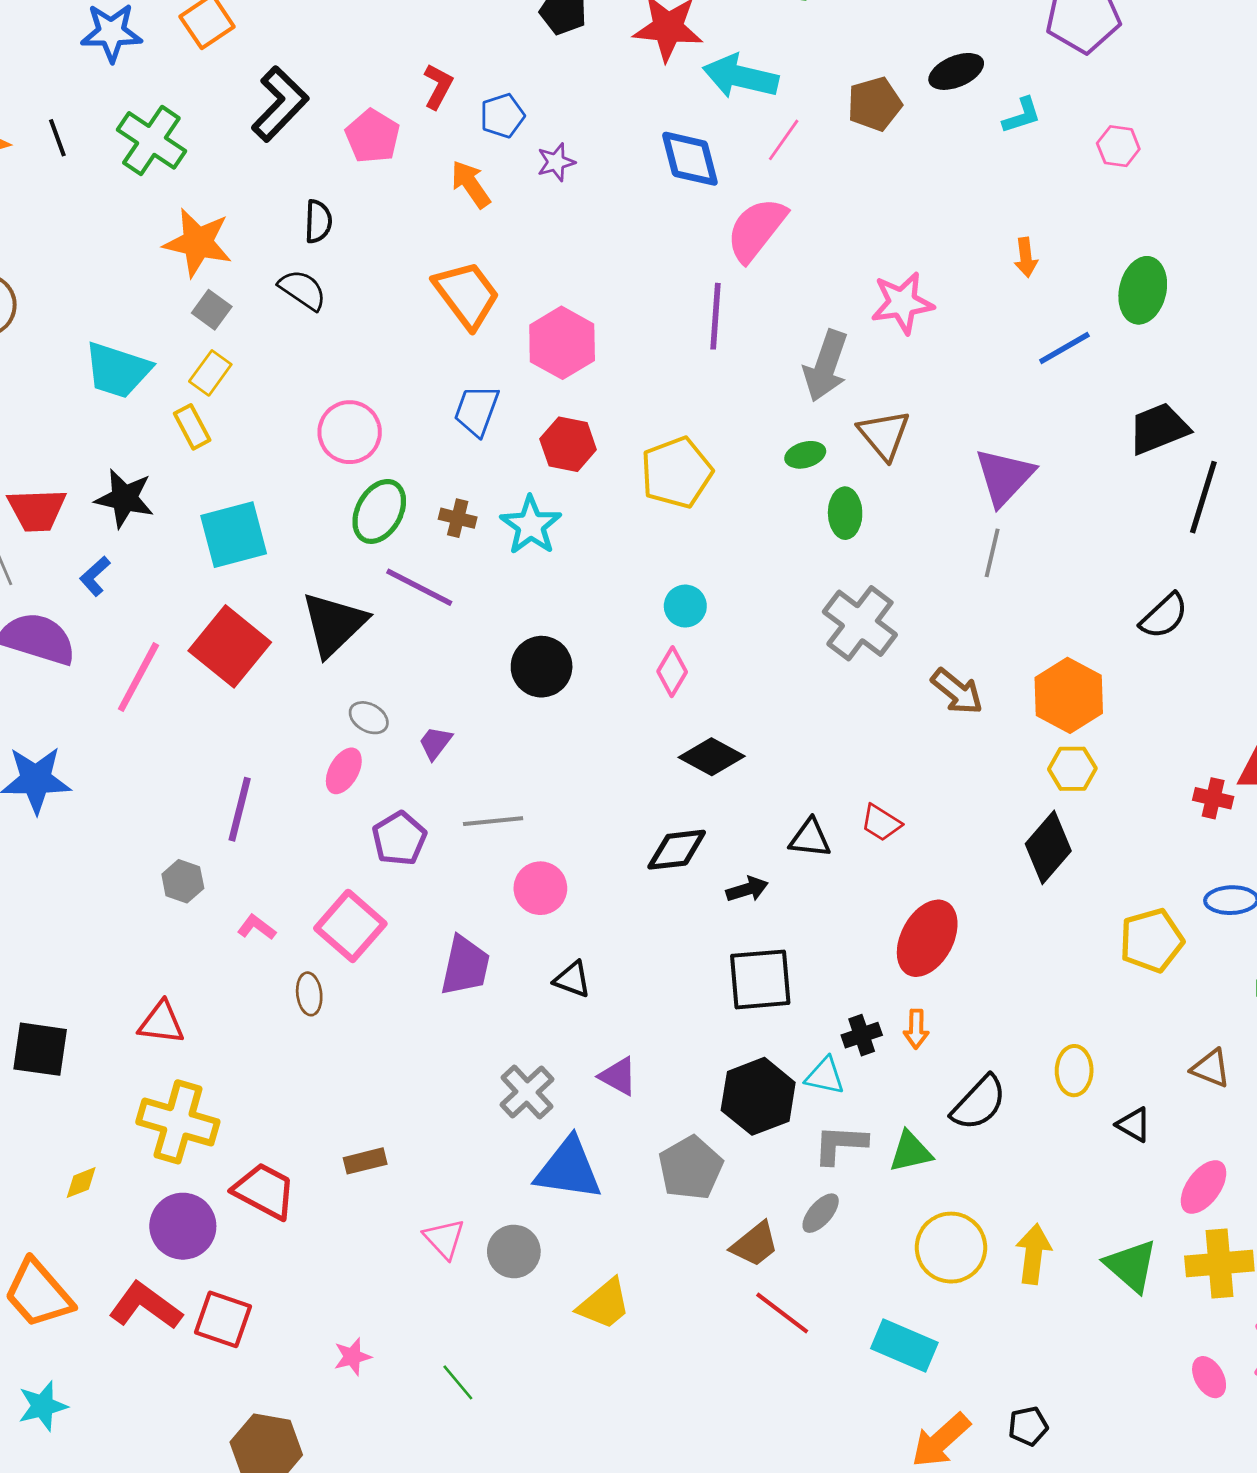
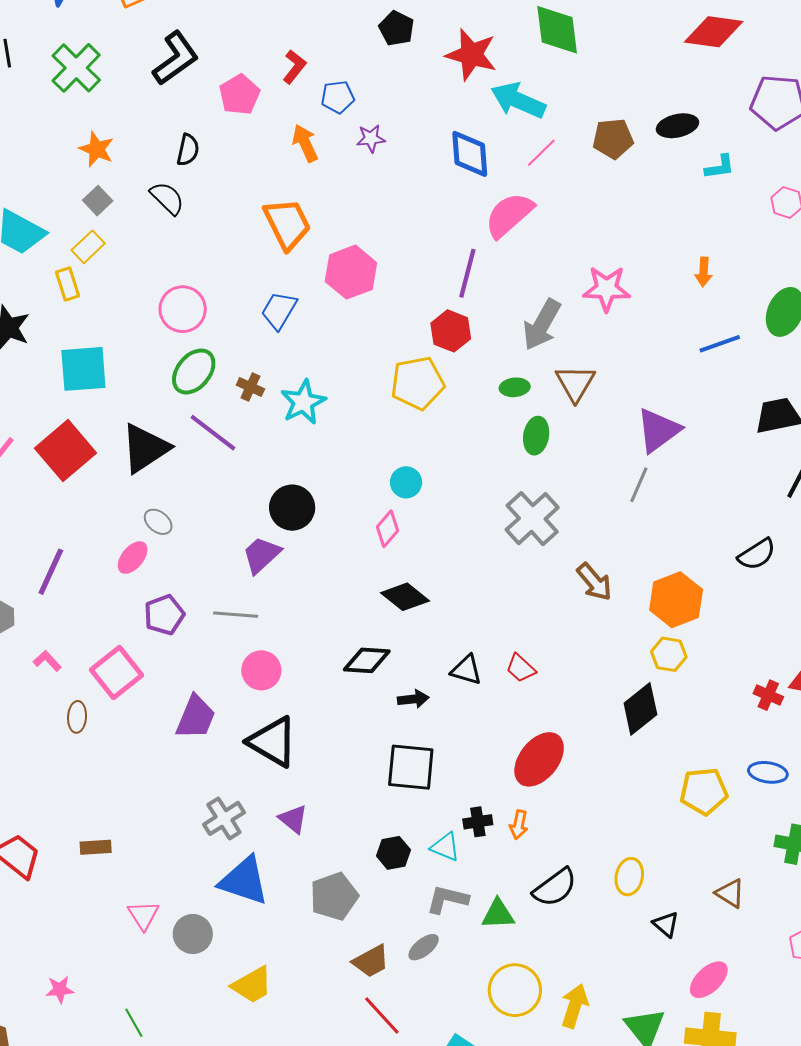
orange star: (198, 242) -> (97, 149), size x0.7
red hexagon: (568, 444) -> (451, 331), moved
purple trapezoid: (435, 743) -> (261, 555), moved, size x1.5
black triangle: (572, 979) -> (273, 742), size x1.8
black hexagon: (758, 1096) -> (393, 853), size x0.6

